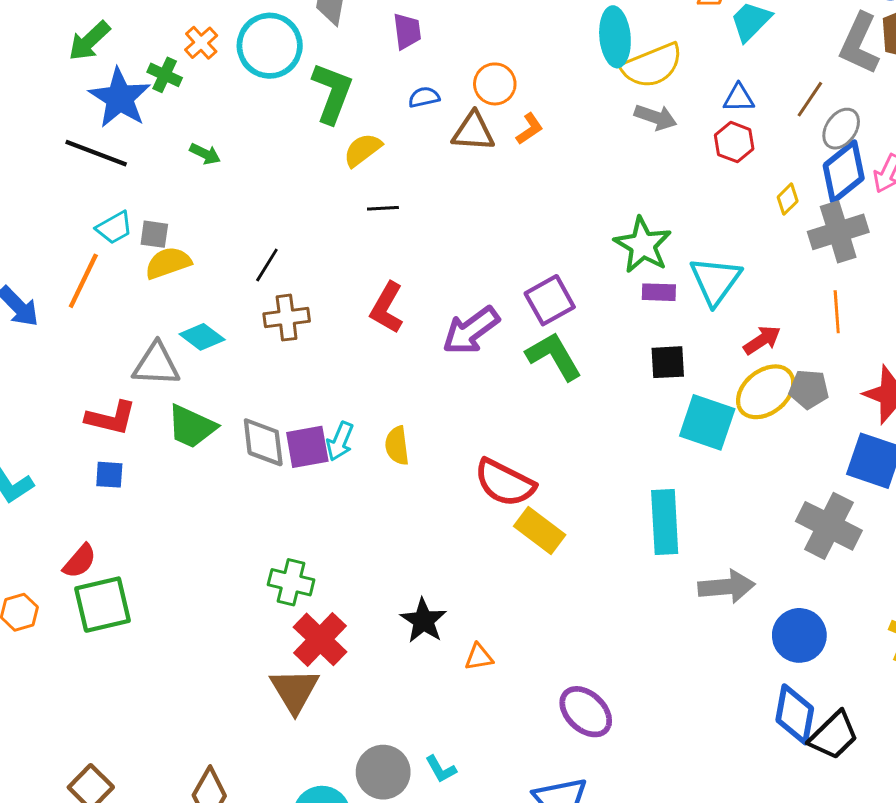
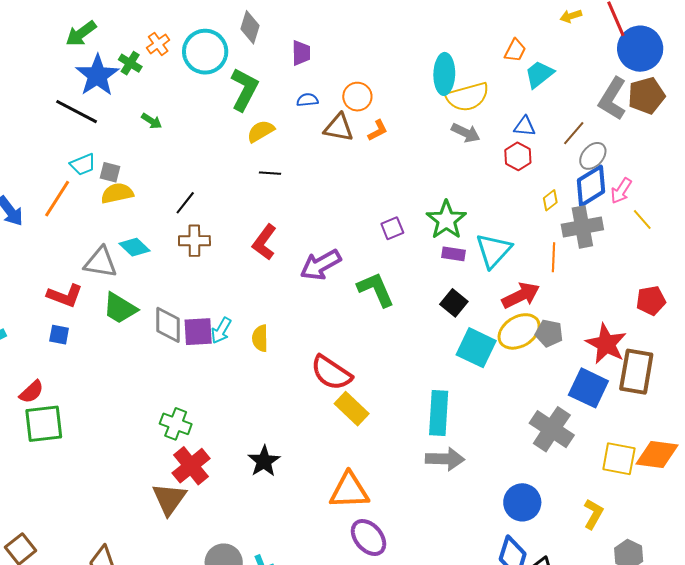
purple square: (550, 300) -> (392, 228), moved, size x0.7
orange line: (837, 312) -> (554, 257), moved
red arrow: (762, 340) -> (521, 295), size x1.4
black square: (668, 362) -> (454, 303), turned 36
gray arrow: (726, 587) -> (445, 459), moved
orange triangle: (479, 657) -> (349, 491), moved, size x2.0

